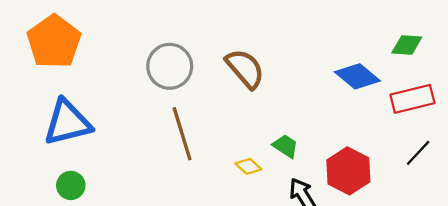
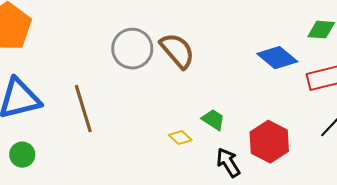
gray circle: (170, 66) -> (132, 49), moved
brown line: (182, 134) -> (83, 109), moved

